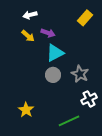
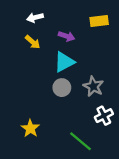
yellow rectangle: (85, 18) -> (99, 21), turned 42
purple arrow: (48, 33) -> (67, 36), moved
green line: (69, 121) -> (81, 141), turned 65

